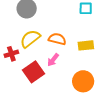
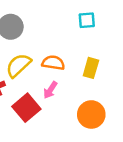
yellow rectangle: (86, 45) -> (91, 68), turned -63

